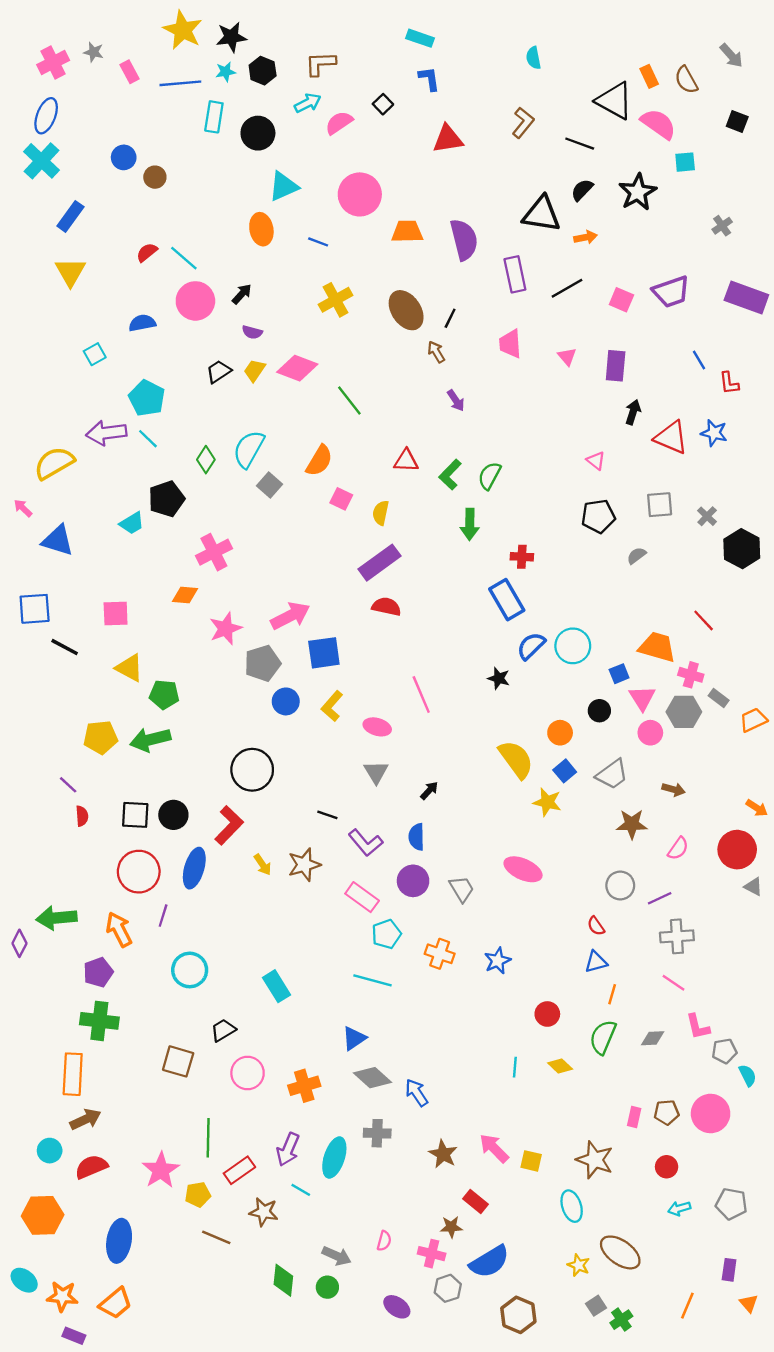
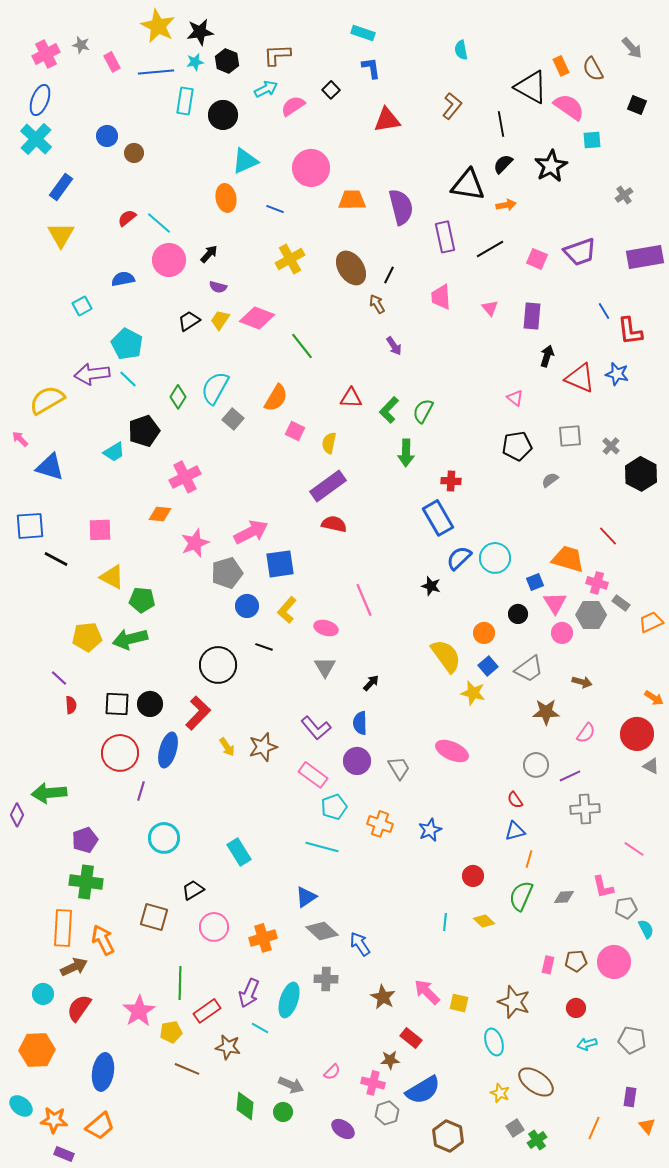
black line: (580, 144) -> (501, 124), turned 60
purple rectangle: (746, 297) -> (645, 257), turned -30
red L-shape: (729, 383) -> (630, 331), size x1.4
black line: (327, 815) -> (264, 647), moved
orange arrow: (119, 929) -> (103, 940), moved
pink line: (673, 983) -> (634, 849), moved
red semicircle: (91, 1167) -> (79, 1008), turned -32
pink semicircle: (384, 1241) -> (332, 1072), turned 30

